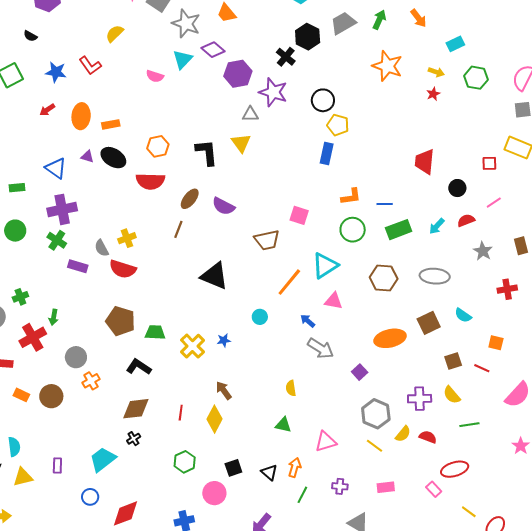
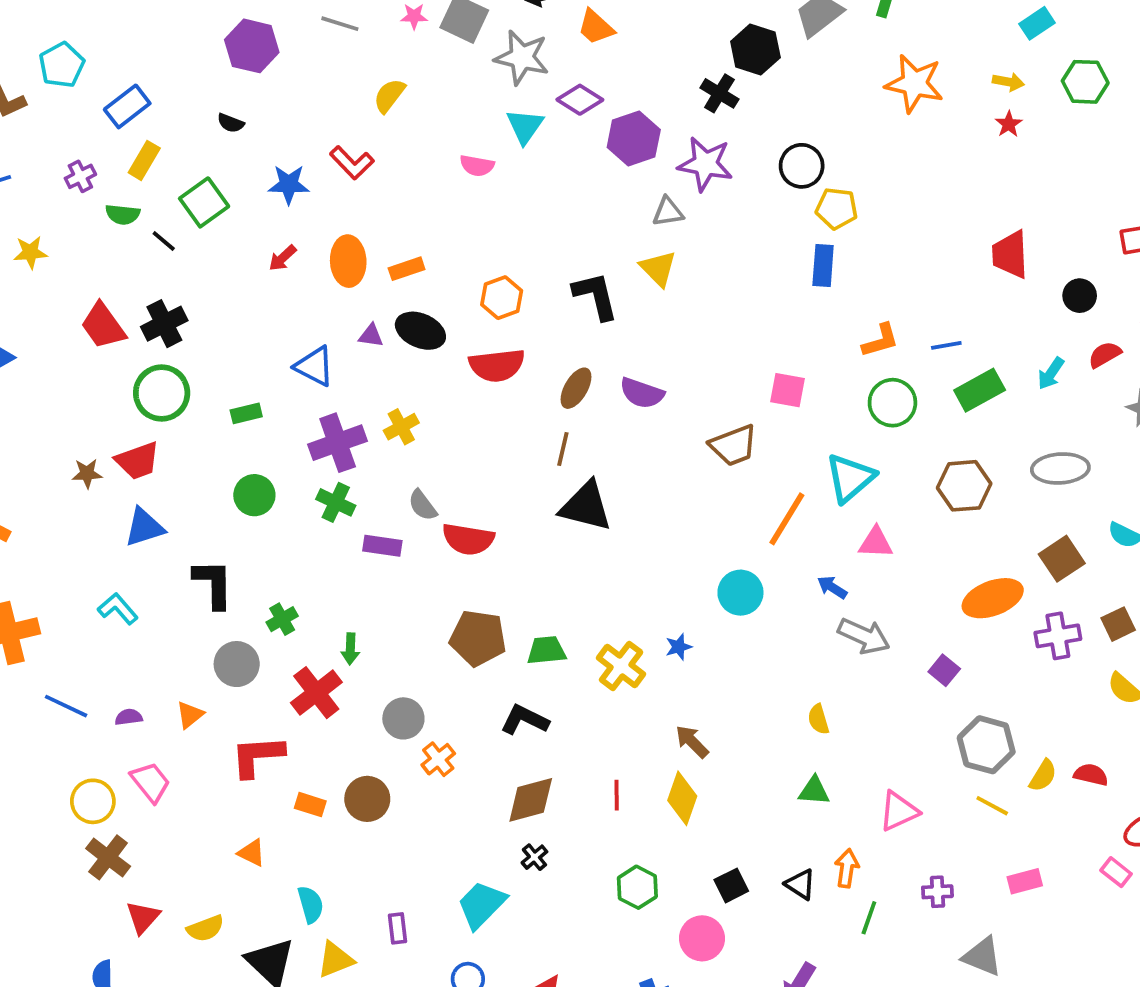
yellow cross: (127, 238) -> (401, 427), moved
black triangle: (214, 276) -> (586, 506), moved
cyan circle: (260, 317) -> (740, 593), size x1.5
purple cross: (420, 399) -> (1058, 636), moved

